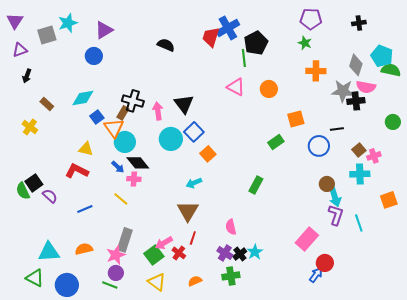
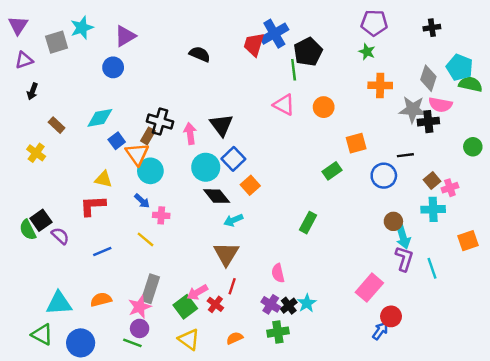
black diamond: (138, 163) -> (217, 196), moved
red L-shape: (77, 171) -> (93, 206), turned -30

